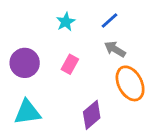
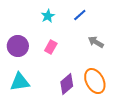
gray arrow: (115, 49) -> (96, 42), moved
orange ellipse: (130, 83) -> (95, 81), moved

